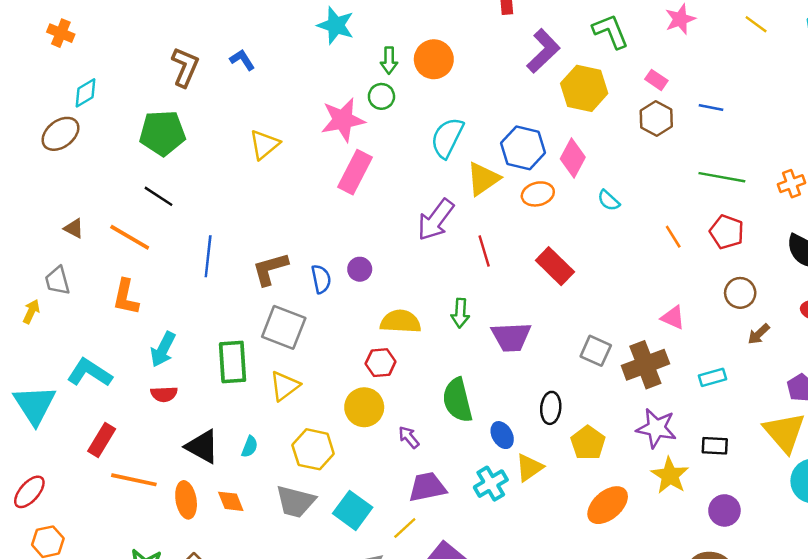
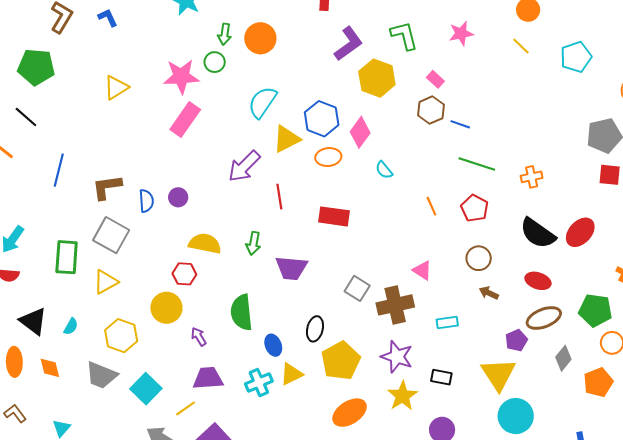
blue line: (711, 107) -> (460, 124), moved
red rectangle: (555, 266) -> (334, 216), turned -44
brown arrow: (759, 334) -> (489, 293), turned 60
yellow pentagon: (588, 443) -> (341, 361), size x1.4

